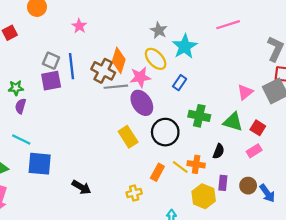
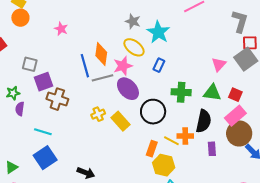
gray square: (51, 61) -> (30, 64), moved
blue line: (71, 66) -> (85, 66), moved
brown cross: (103, 71) -> (57, 99), moved
cyan line: (21, 139) -> (43, 132), moved
black semicircle: (219, 151) -> (204, 121), size x1.6
pink rectangle: (254, 151) -> (235, 116), size x1.5
blue square: (40, 164) -> (45, 158), turned -30
brown circle: (248, 186) -> (239, 133), moved, size x1.6
yellow cross: (134, 193) -> (98, 114), moved
yellow hexagon: (204, 196) -> (164, 165), moved

